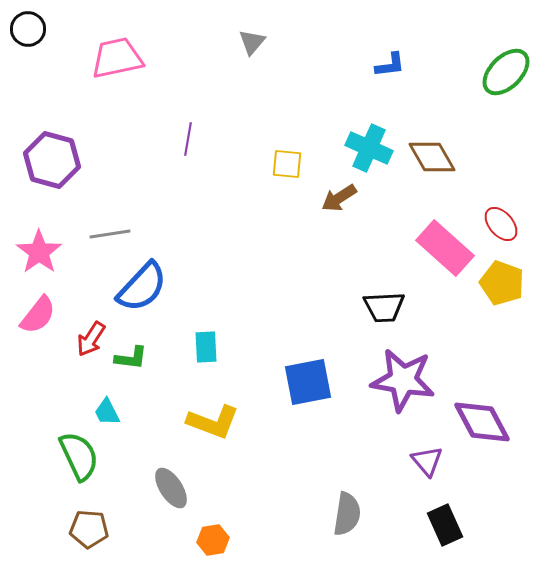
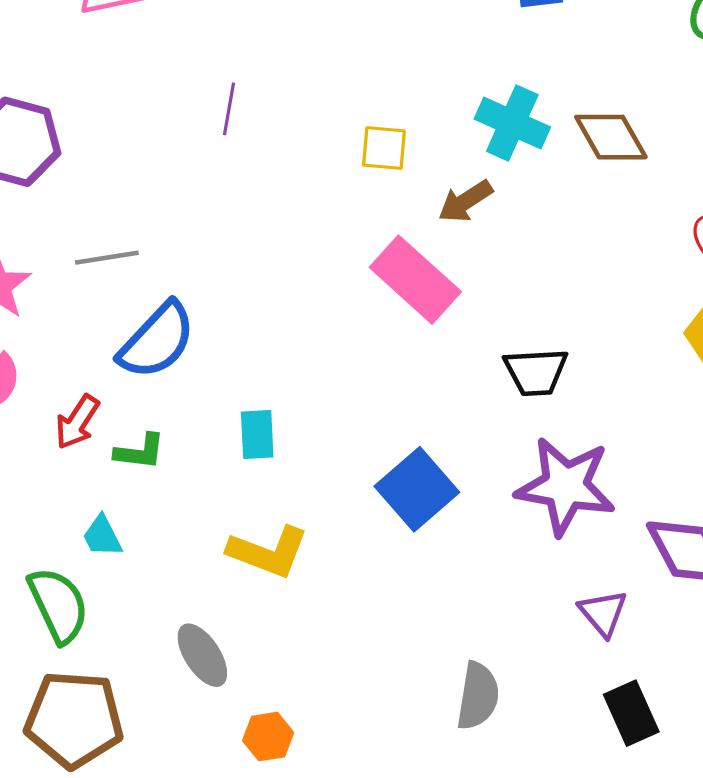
pink rectangle: (445, 248) -> (415, 280), moved
blue square: (308, 382) -> (417, 489), turned -30
brown pentagon: (89, 529) -> (74, 719), size x1.6

